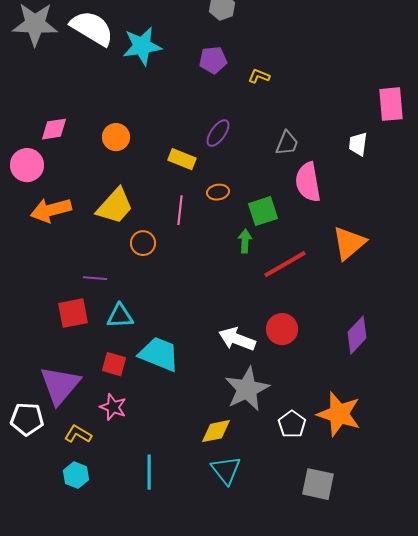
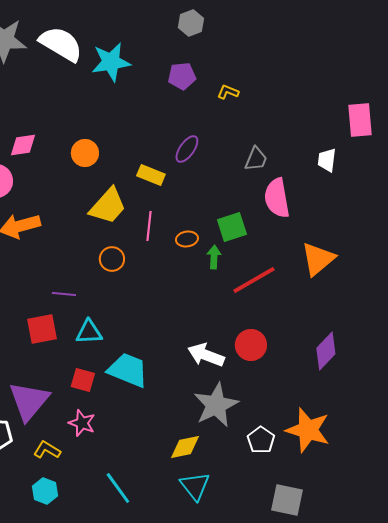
orange ellipse: (218, 192) -> (187, 239), moved
yellow trapezoid: (115, 206) -> (108, 206), moved
cyan line: (149, 472) -> (118, 488), turned -36

